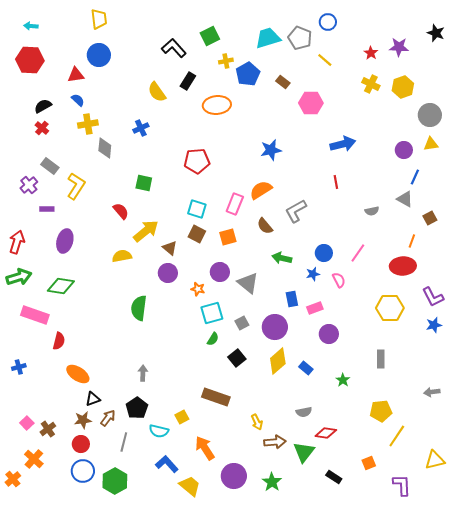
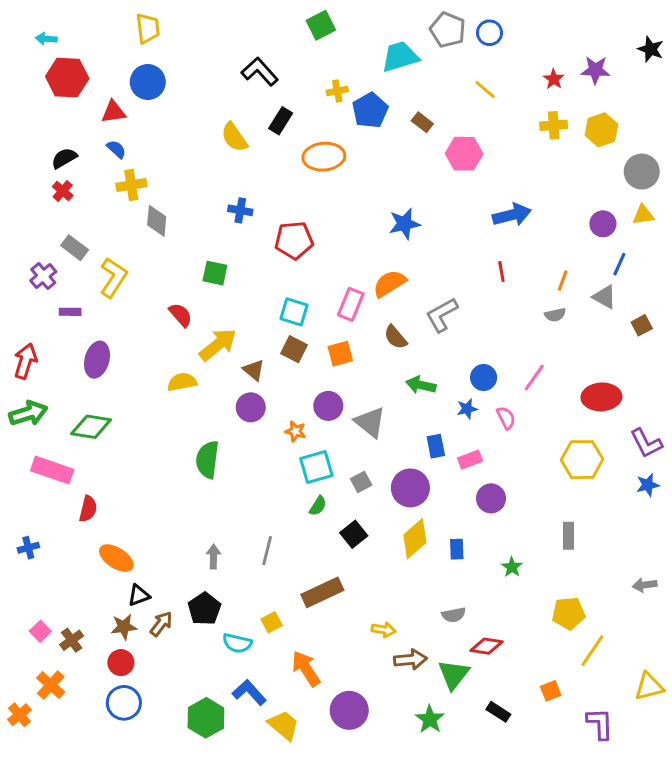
green square: (210, 36) -> (321, 25), moved
gray pentagon: (300, 38) -> (448, 30), moved
red hexagon: (30, 60) -> (67, 78), moved
yellow cross: (371, 84) -> (554, 125), turned -30
blue cross: (141, 128) -> (240, 210), moved, turned 35
orange line: (412, 241) -> (563, 281), moved
blue rectangle: (306, 368) -> (457, 549), turned 48
brown rectangle: (216, 397) -> (322, 592), turned -44
yellow arrow: (257, 422) -> (384, 630), turned -56
gray line: (124, 442) -> (267, 551), moved
green hexagon: (115, 481) -> (206, 718), moved
green star: (272, 482) -> (430, 719), moved

